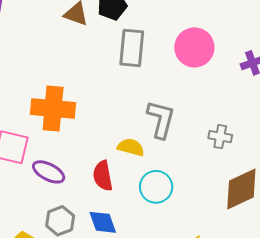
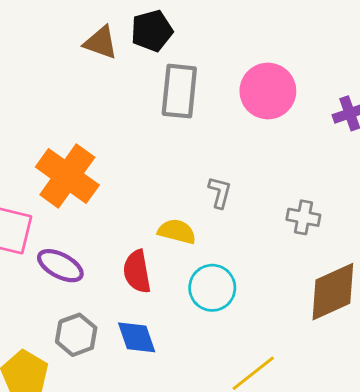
orange cross: (53, 109) -> (67, 176), turned 30
gray L-shape: (161, 119) -> (220, 192), size x0.6

